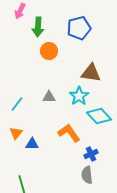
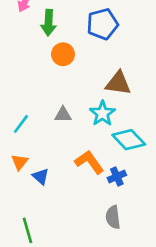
blue triangle: (32, 144) -> (41, 176), turned 40
blue cross: (91, 154) -> (117, 176), moved

